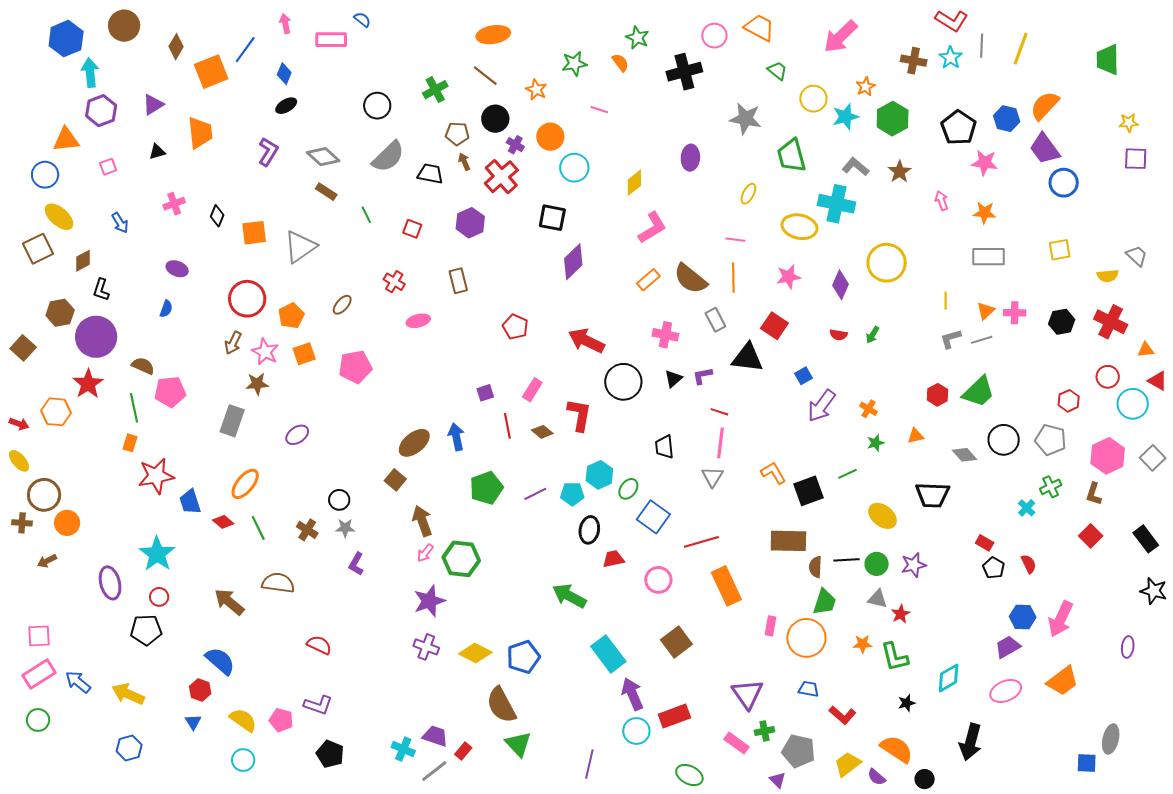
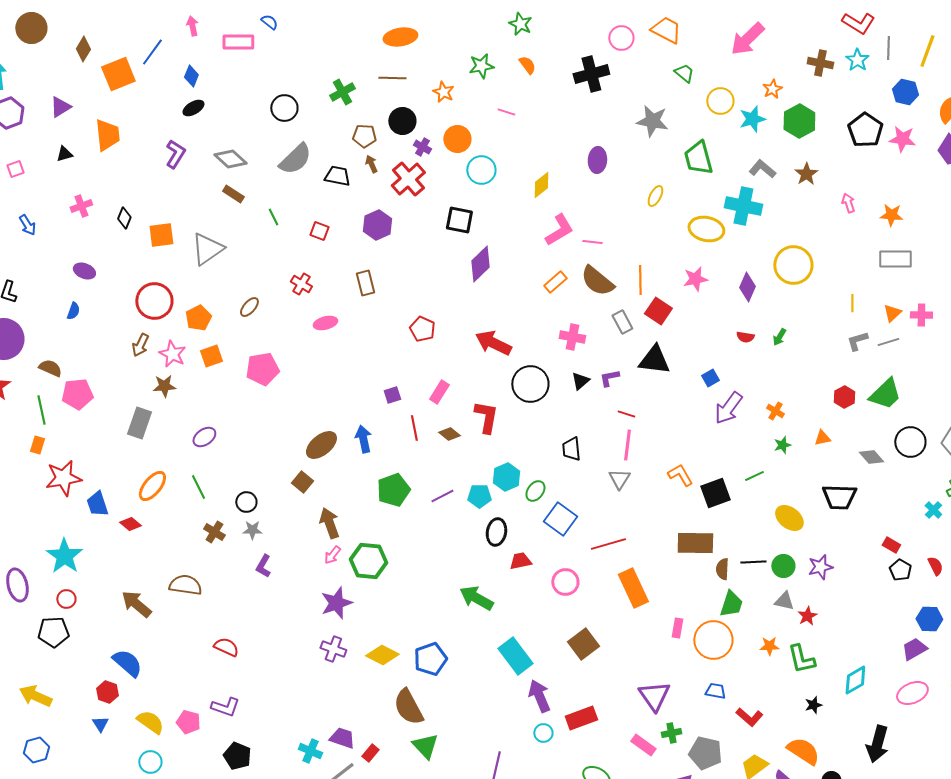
green star: (637, 38) -> (520, 24), moved
brown line: (485, 76) -> (392, 78), turned -36
blue hexagon: (1007, 119) -> (905, 92), moved
pink star: (985, 163) -> (902, 139), moved
pink line: (735, 240) -> (592, 242), moved
red square: (774, 326) -> (658, 311), moved
green line: (258, 528) -> (198, 487), moved
cyan circle: (636, 731) -> (543, 733), size x0.7

